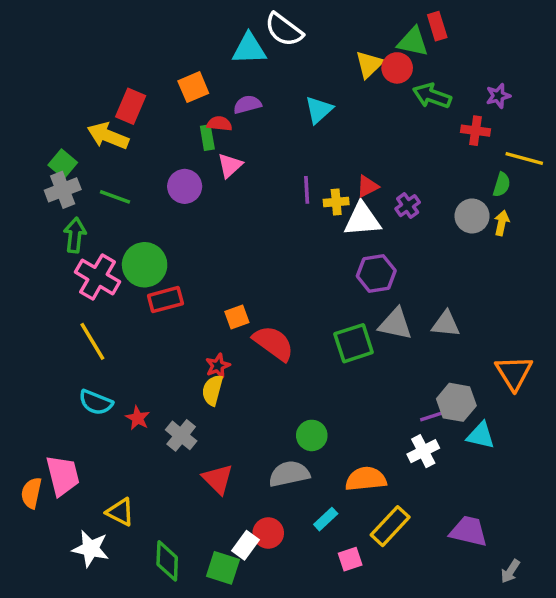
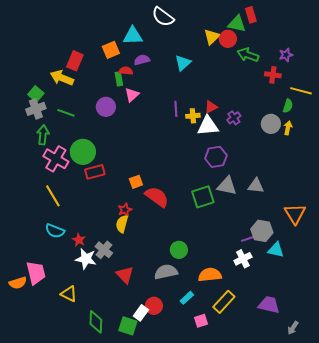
cyan triangle: (249, 49) -> (133, 36), moved
orange semicircle: (31, 493) -> (18, 283), turned -120
white star: (91, 549) -> (86, 259), moved

